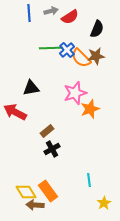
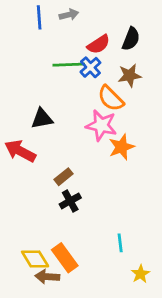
red semicircle: (70, 17) -> (99, 44), moved
orange semicircle: (81, 58) -> (111, 98), moved
pink star: (75, 93) -> (101, 125), turned 30

